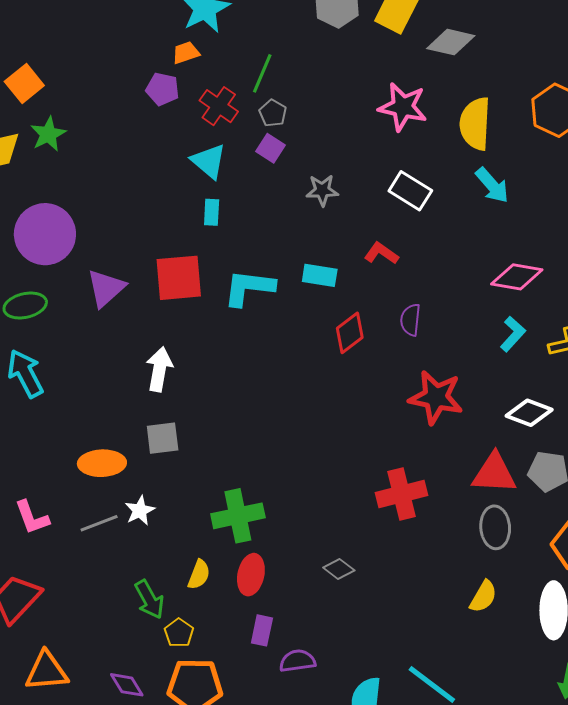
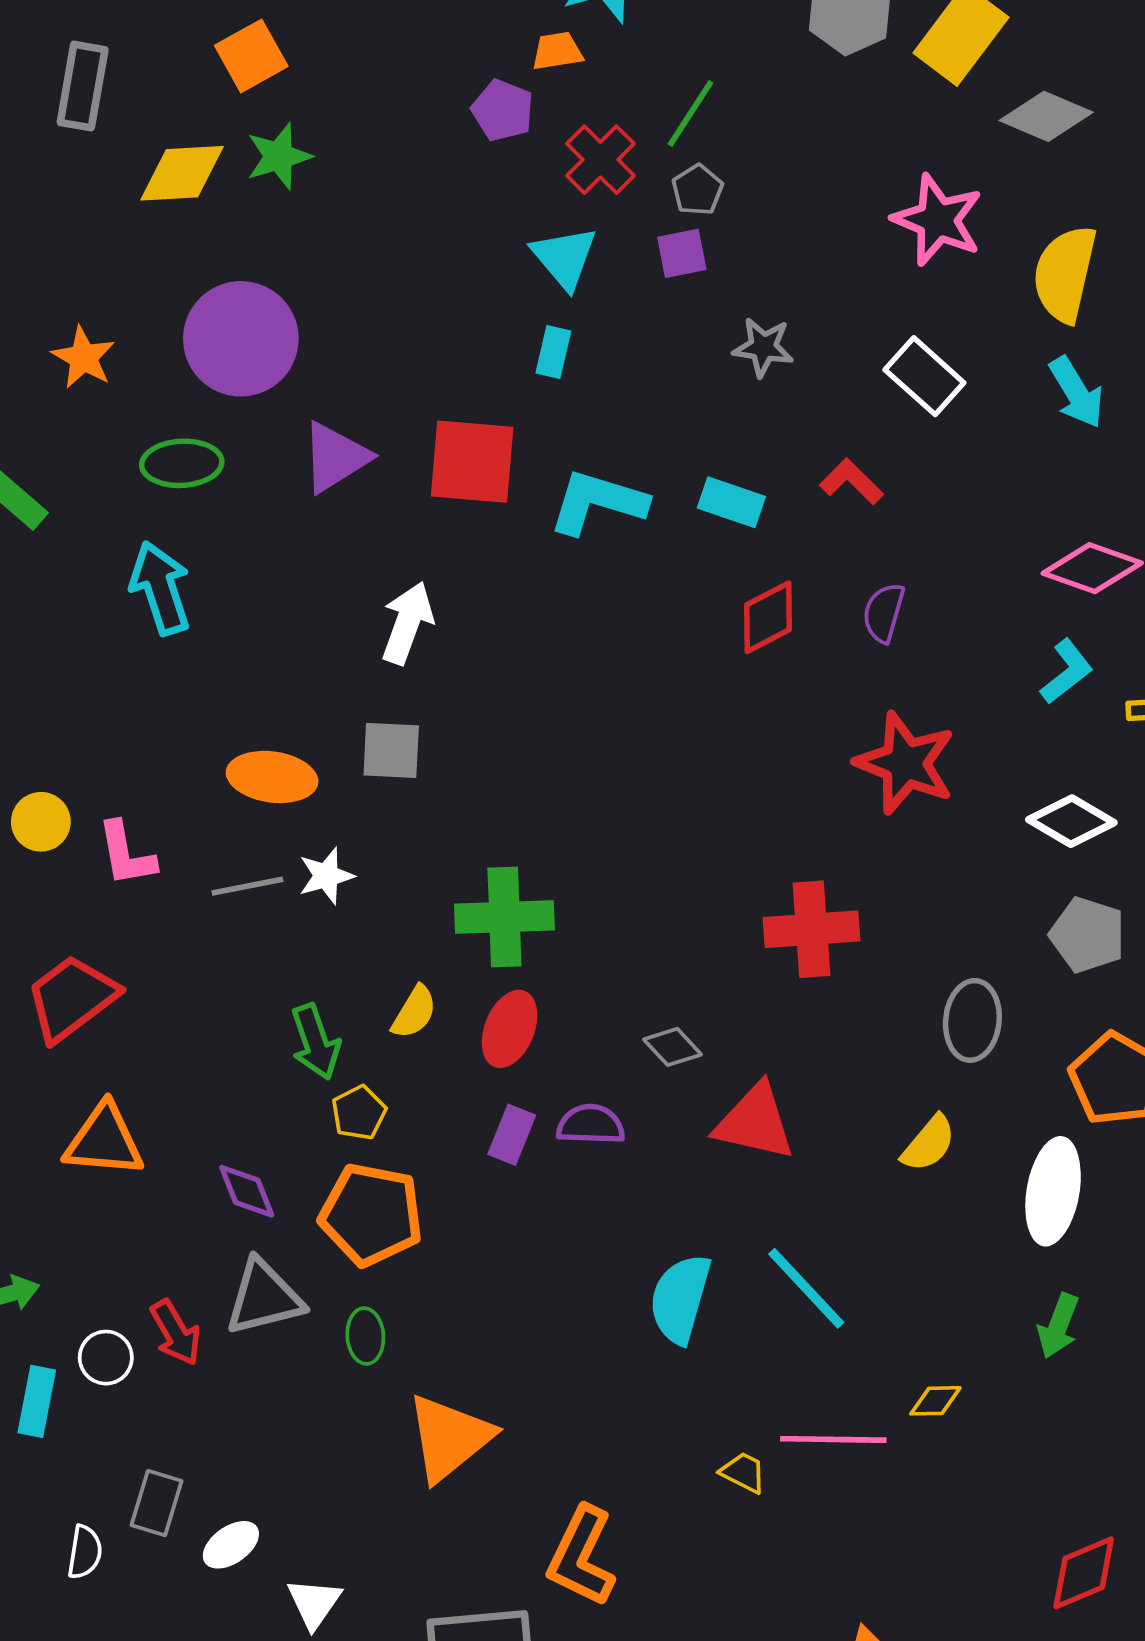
purple square: (270, 148) -> (682, 253), turned 36
red triangle: (494, 473) -> (755, 1122), moved
purple semicircle: (297, 661) -> (591, 1125), moved

